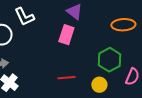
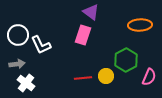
white L-shape: (24, 17) -> (41, 45), moved
yellow circle: (99, 85) -> (106, 76), moved

